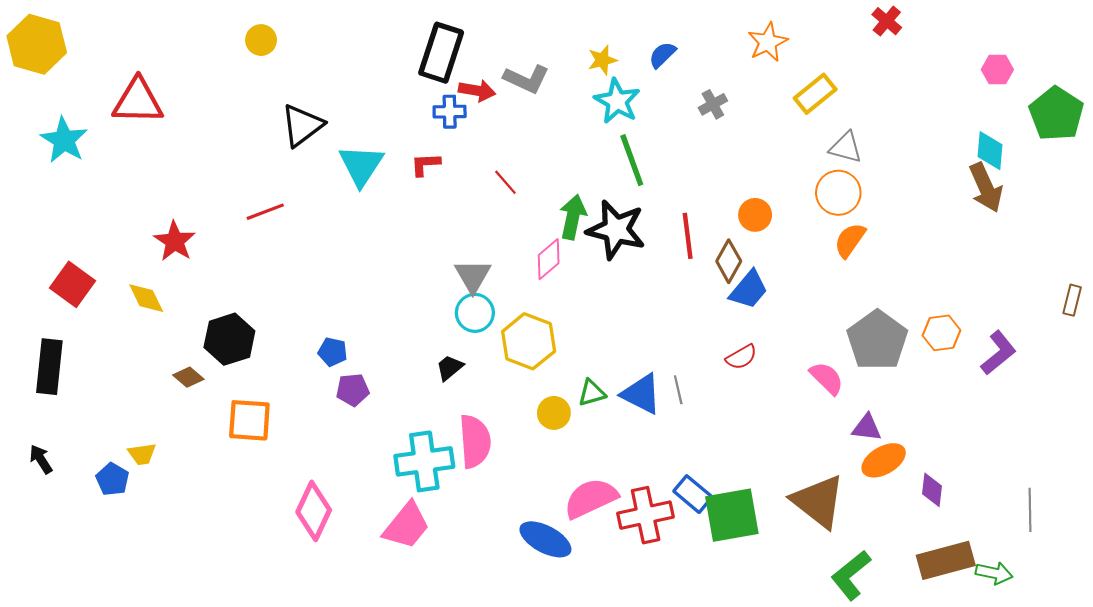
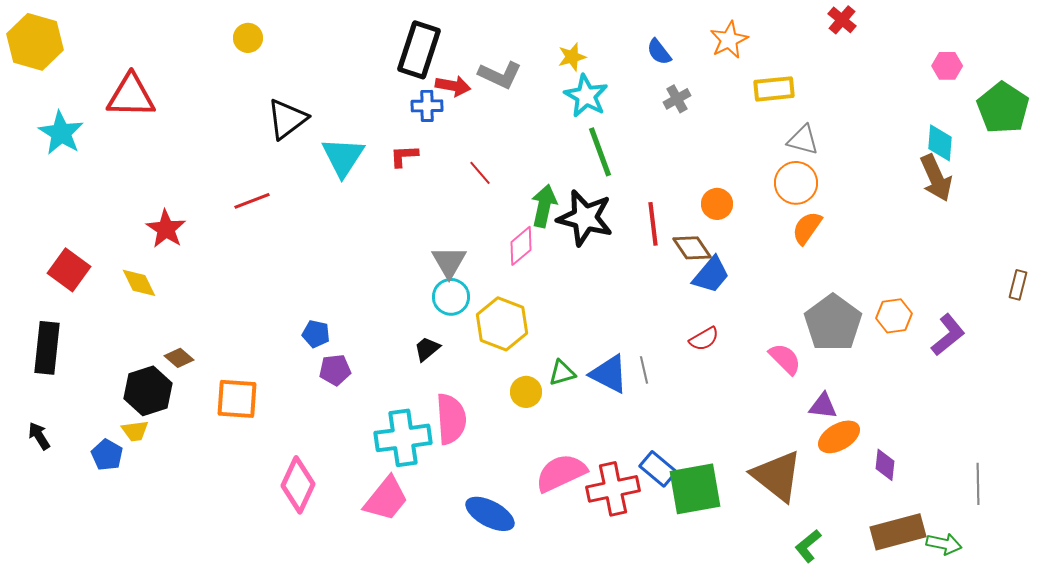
blue semicircle: (662, 55) -> (659, 52), moved, turned -84
yellow rectangle: (815, 94) -> (774, 89), turned 33
brown diamond: (729, 261) -> (692, 248), turned -63
black hexagon: (229, 339) -> (148, 391), moved
blue ellipse: (545, 539) -> (490, 514), moved
green L-shape: (851, 575) -> (808, 546), size x0.7

